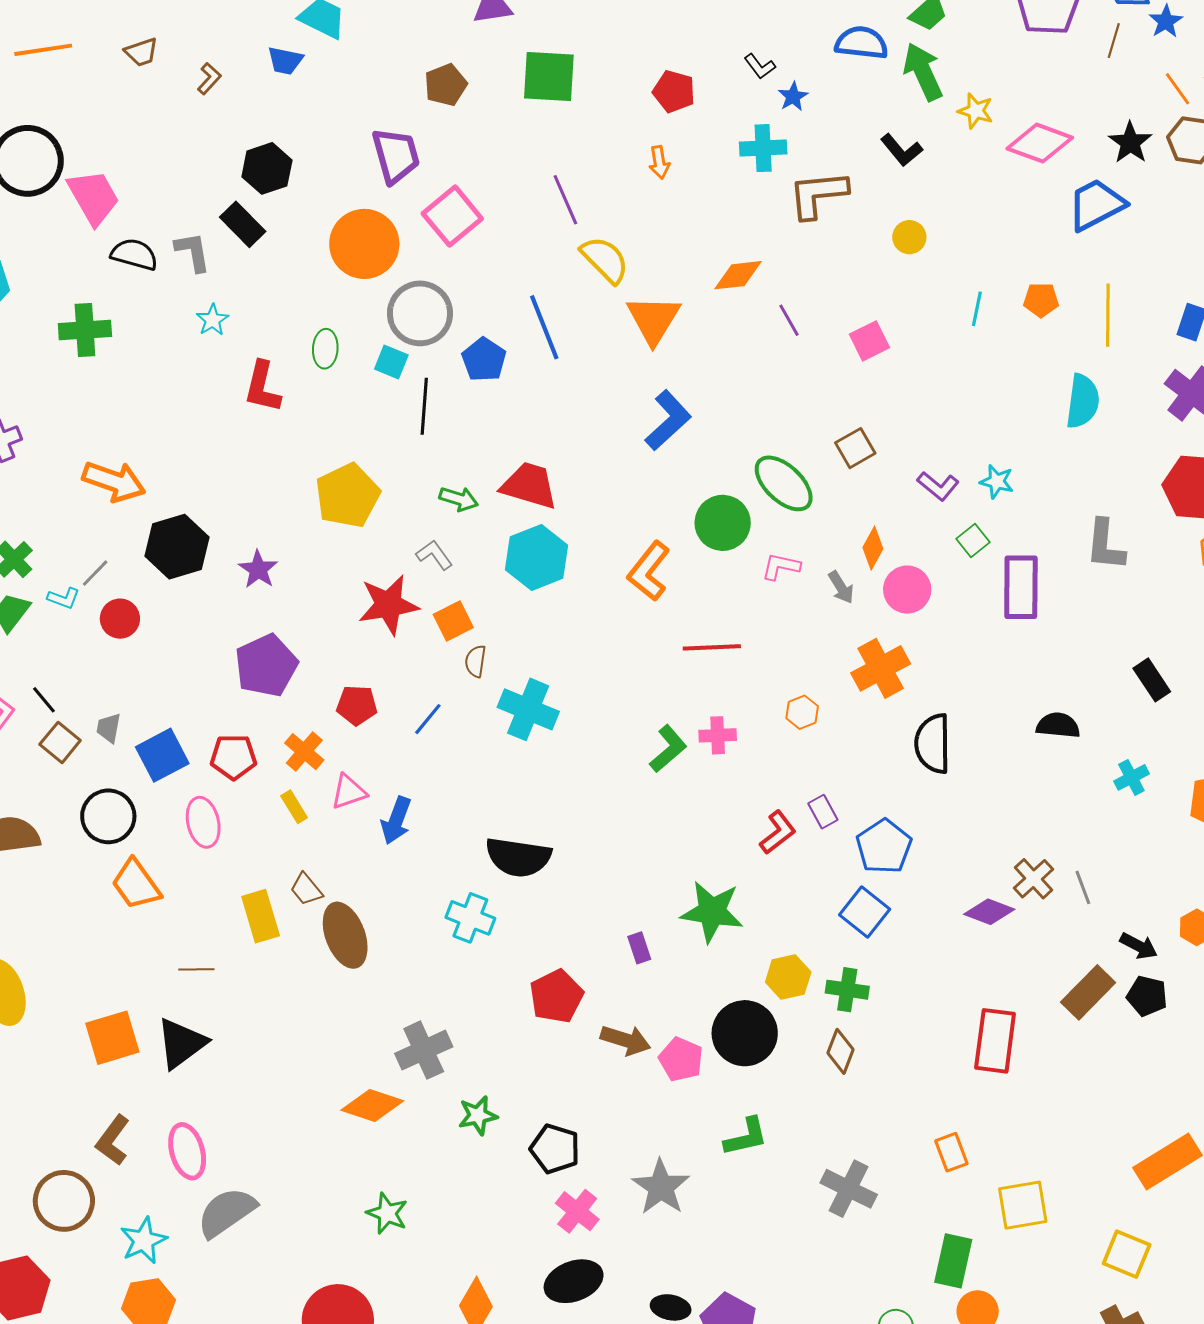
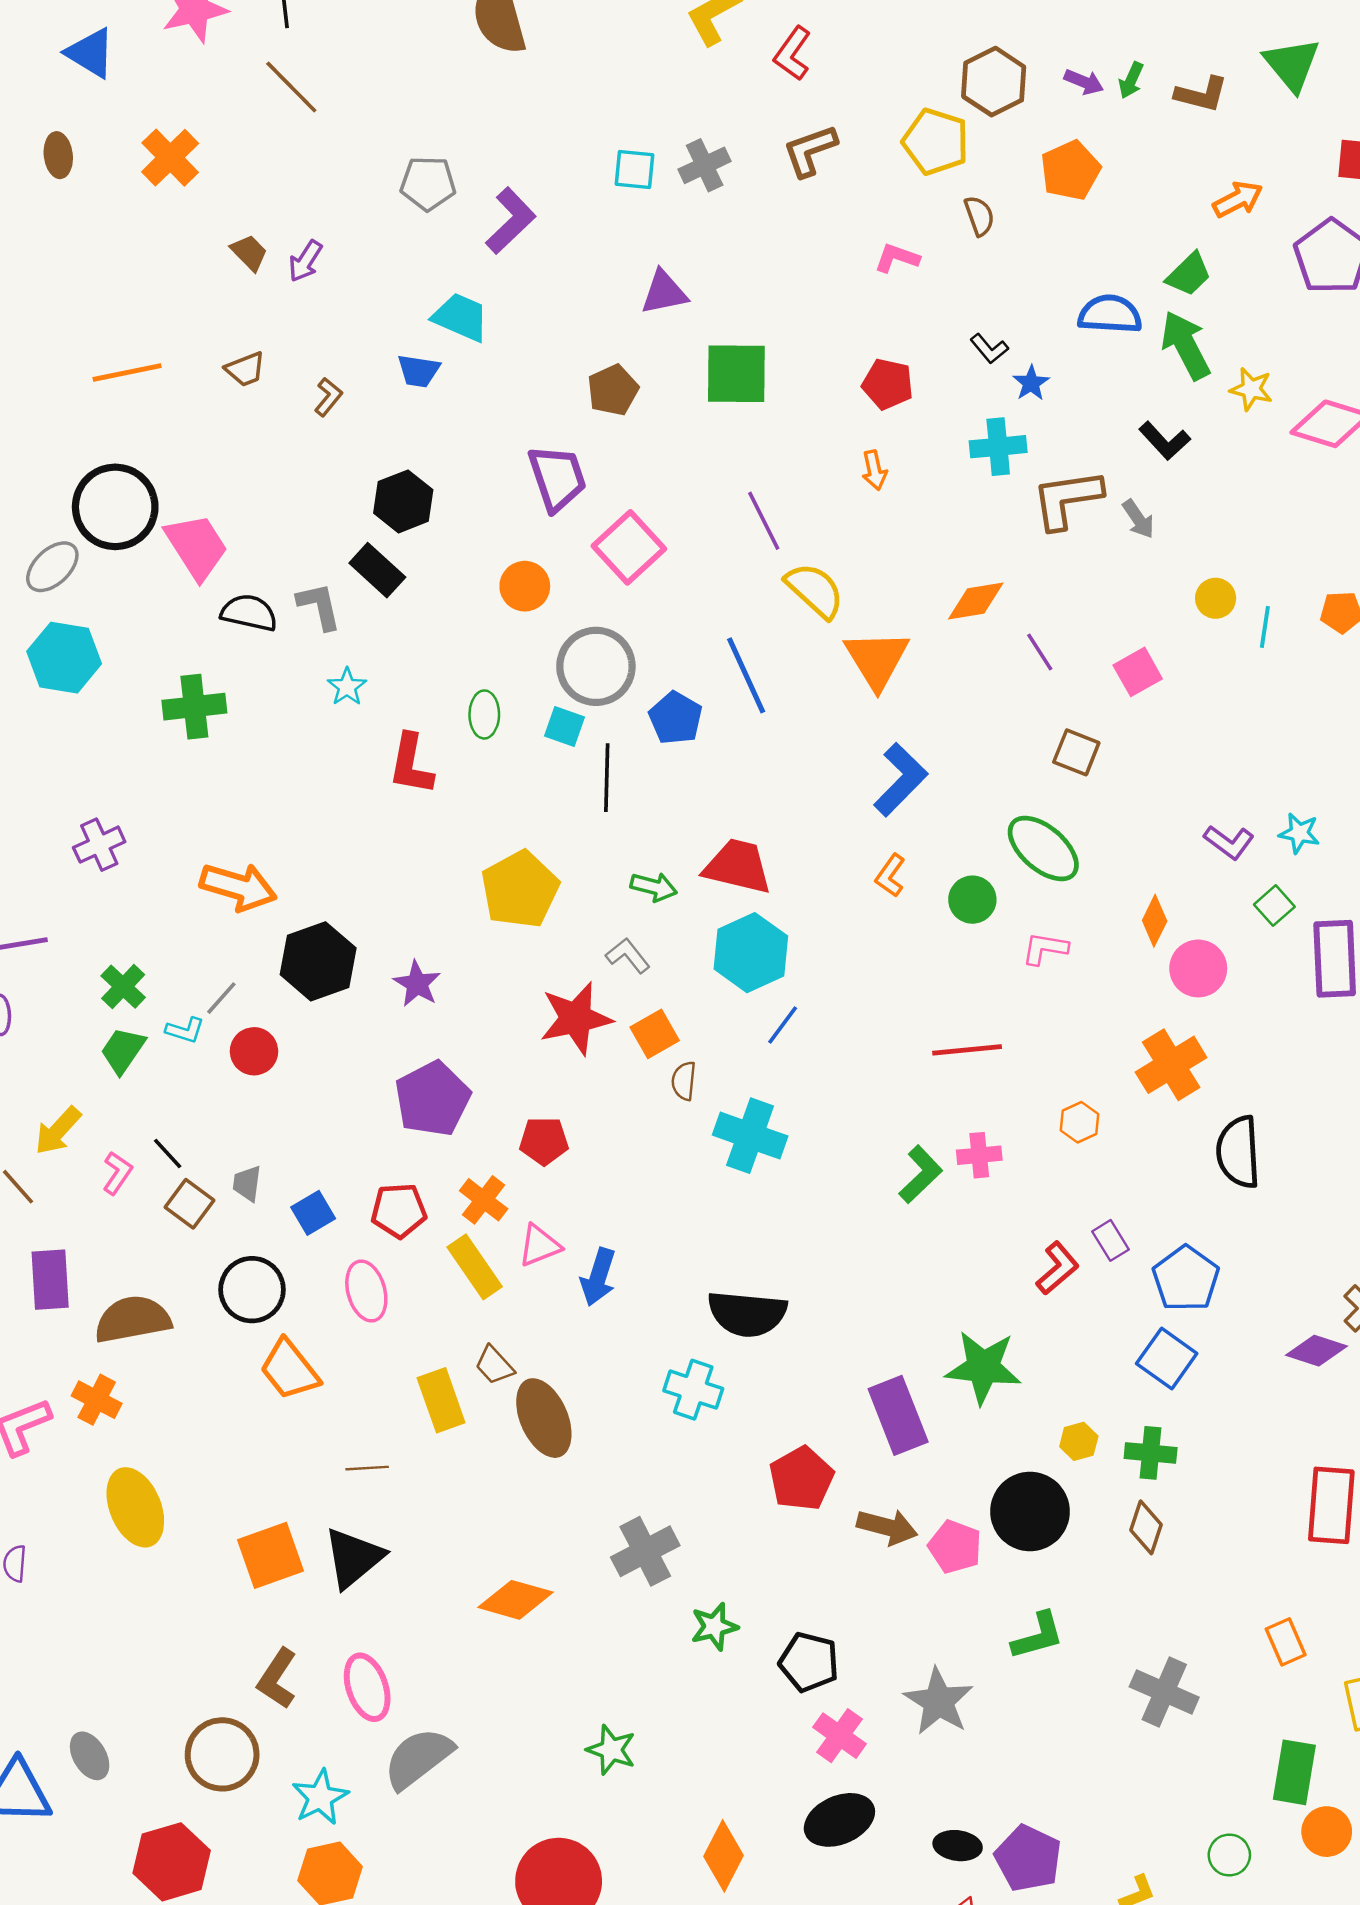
yellow circle: (909, 237) -> (1216, 598), moved
orange circle: (364, 244) -> (525, 586), size x0.6
brown square: (855, 448) -> (1076, 752), moved, turned -36
green circle: (723, 523) -> (972, 900), size x0.7
orange L-shape: (649, 571) -> (890, 876), moved, size x0.6
gray arrow: (841, 587) -> (1138, 519), moved
blue line: (428, 719) -> (783, 1025), moved
blue square: (162, 755) -> (313, 1213), size x0.7
yellow rectangle: (294, 807) -> (475, 1267), size x1.6
purple rectangle: (639, 948) -> (898, 1415), size x2.0
yellow hexagon: (788, 977) -> (1079, 1441), size x0.7
orange diamond: (372, 1105) -> (515, 1600), moved

